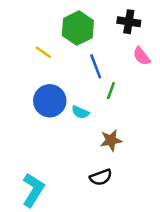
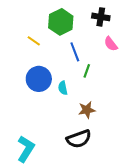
cyan semicircle: (80, 112) -> (63, 88), turned 56
black semicircle: (101, 177) -> (79, 139), size x1.4

